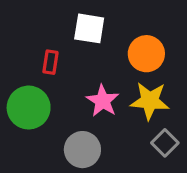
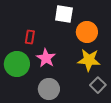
white square: (89, 28) -> (64, 14), moved
pink star: (103, 101) -> (46, 58), moved

